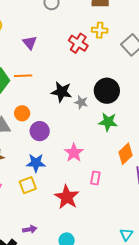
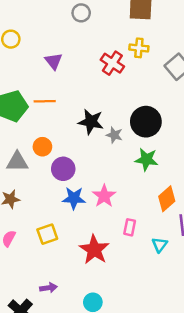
blue star: (36, 163) -> (74, 198), moved
cyan triangle: (126, 234) -> (160, 245), moved

